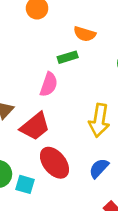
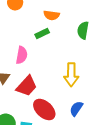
pink semicircle: (49, 84) -> (22, 55), moved

